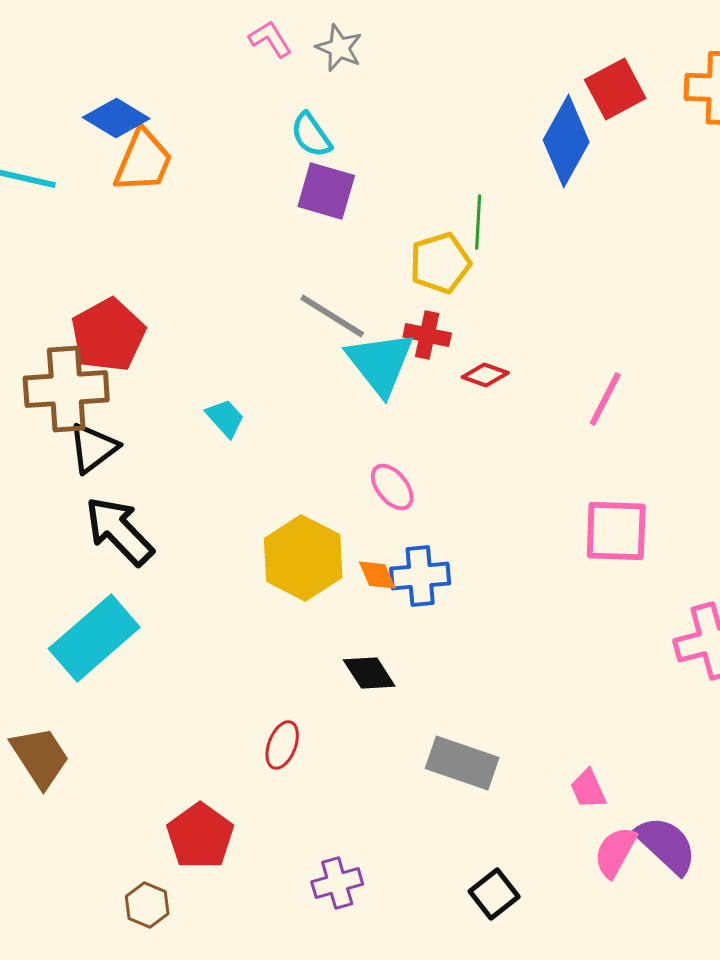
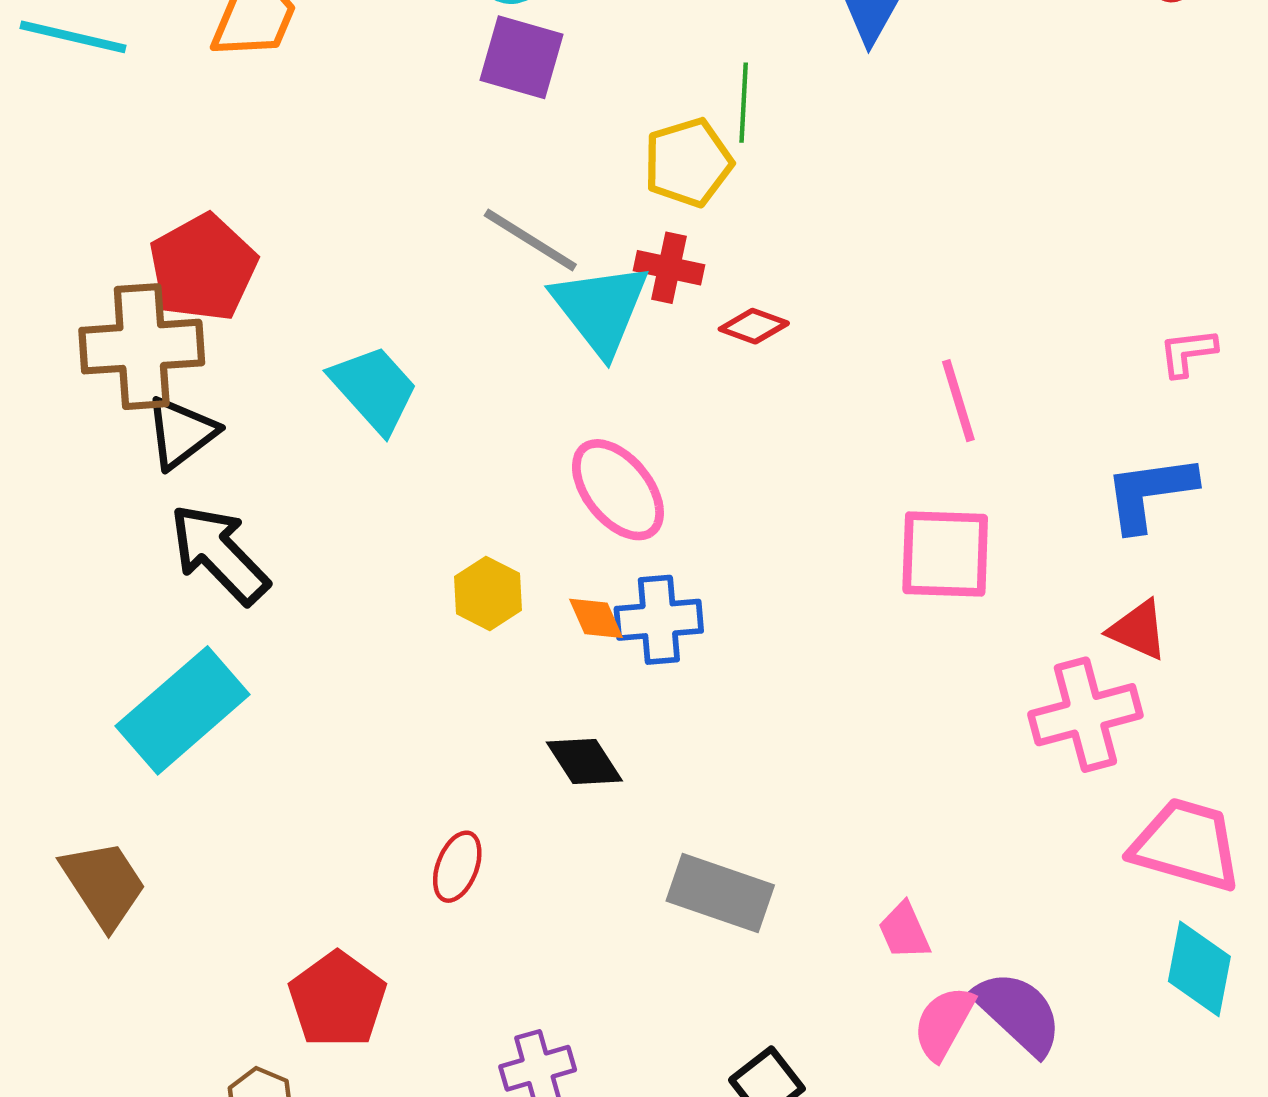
pink line: (605, 399) -> (958, 401), moved, turned -44
cyan trapezoid: (225, 418) -> (374, 389), size x1.6
pink ellipse: (392, 487) -> (618, 490), size x1.5
yellow hexagon: (303, 558) -> (488, 593), size x0.6

